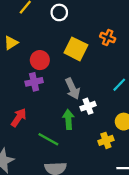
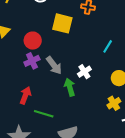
gray arrow: (72, 89) -> (54, 65), moved
green line: (48, 139) -> (44, 114), moved
yellow cross: (106, 140) -> (114, 103), moved

